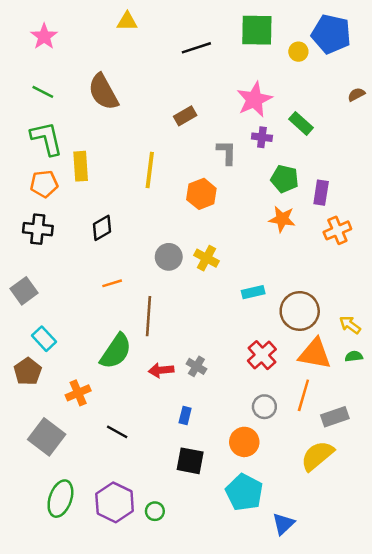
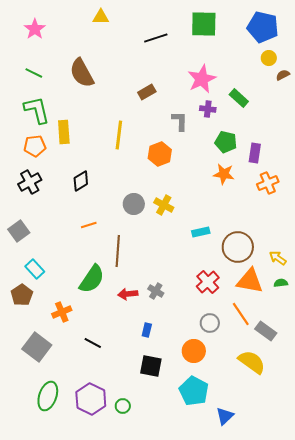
yellow circle: (298, 52) -> (269, 58), moved
black cross: (38, 229) -> (30, 182), turned -35
orange line: (303, 395) -> (241, 314), turned -50
gray rectangle: (335, 417) -> (266, 331), turned 55
yellow semicircle: (317, 456) -> (252, 362), turned 76

